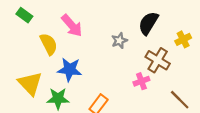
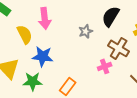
pink arrow: (72, 26) -> (45, 18), turned 35

